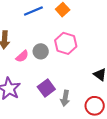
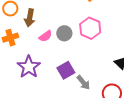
gray arrow: (65, 98) -> (83, 83), turned -56

